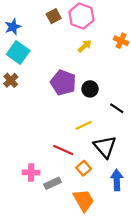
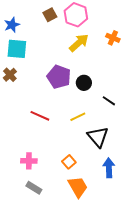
yellow arrow: (85, 46) -> (79, 43), size x1.5
cyan square: (18, 53) -> (17, 49), turned -30
red line: (63, 150) -> (40, 116), moved
orange square: (84, 168) -> (69, 162), moved
gray rectangle: (53, 183) -> (34, 188), moved, turned 56

